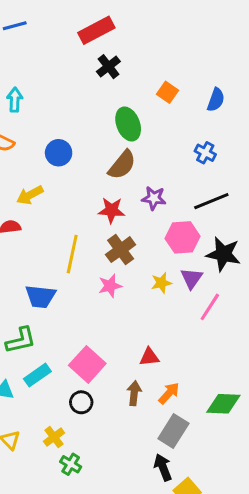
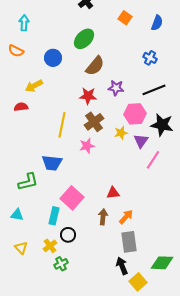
green ellipse: (128, 124) -> (84, 39), moved, turned 65
yellow star: (161, 283) -> (121, 133), moved
blue trapezoid: (40, 296) -> (52, 163), moved
cyan rectangle: (37, 375) -> (54, 216), moved, turned -42
black circle: (81, 402) -> (68, 235), moved
green diamond: (223, 404) -> (162, 263), moved
gray rectangle: (173, 431) -> (129, 242), turned -40
green cross: (71, 464) -> (61, 264), turned 32

